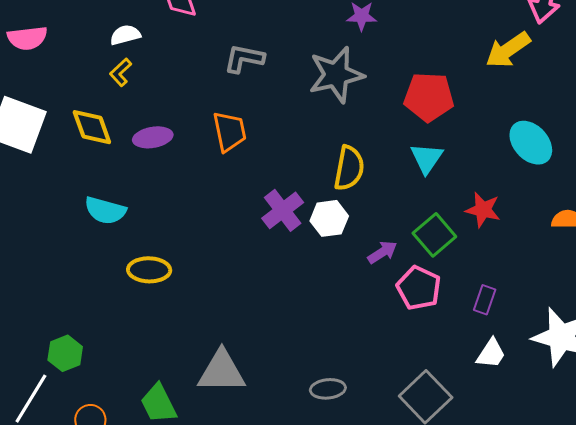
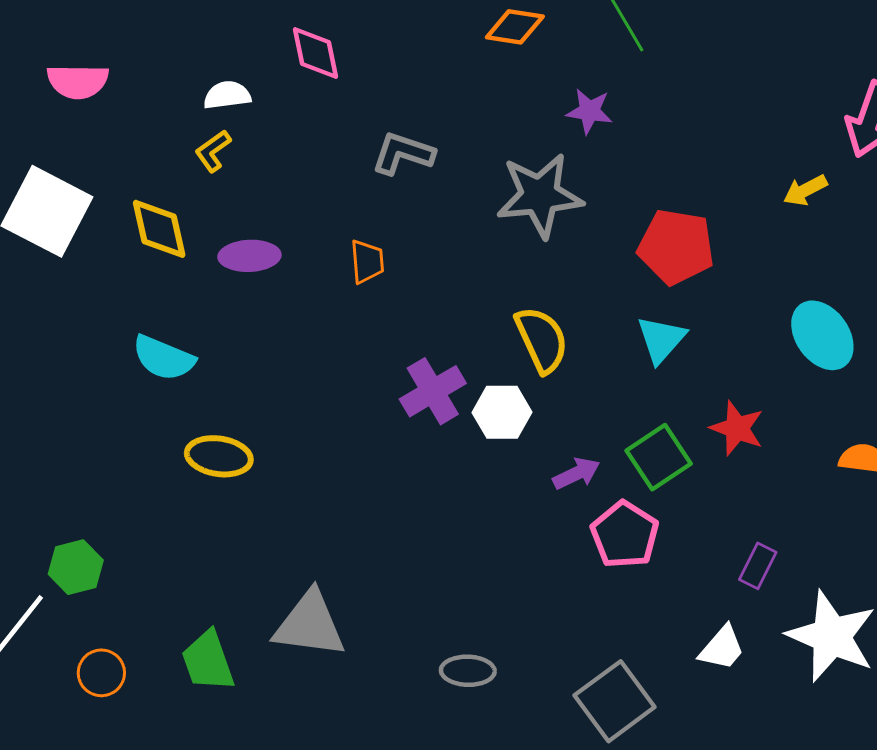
yellow arrow: (508, 50) -> (805, 190), size x0.6
orange trapezoid: (230, 132) -> (367, 262), size x0.7
yellow semicircle: (349, 168) -> (542, 340), turned -42
purple rectangle: (485, 300) -> (758, 566), moved

